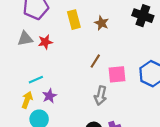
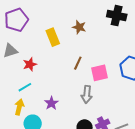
yellow rectangle: (74, 20) -> (53, 37), moved
red star: (45, 42) -> (30, 64), moved
purple star: (49, 96) -> (51, 103), moved

